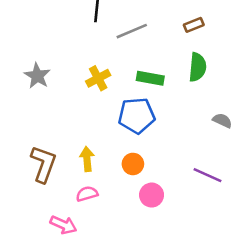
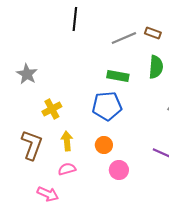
brown rectangle: (194, 25) -> (153, 33), turned 42
gray line: (132, 31) -> (124, 38), moved
yellow cross: (98, 78) -> (52, 109), moved

